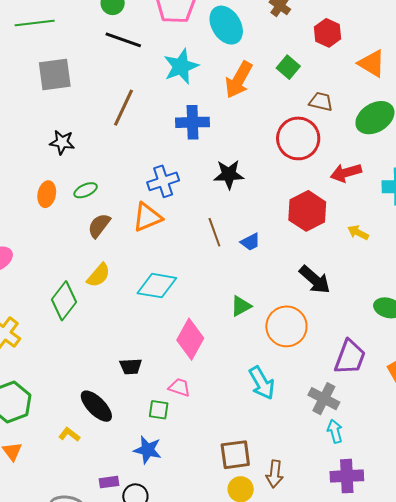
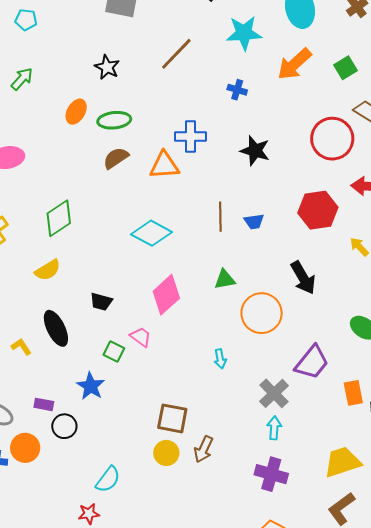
blue cross: (193, 122) -> (237, 90), size x0.6
green ellipse: (86, 190) -> (114, 120), size x1.4
brown line: (214, 232) -> (220, 217), moved
yellow semicircle: (99, 275) -> (48, 270), moved
cyan arrow: (262, 383) -> (220, 359), size x0.6

